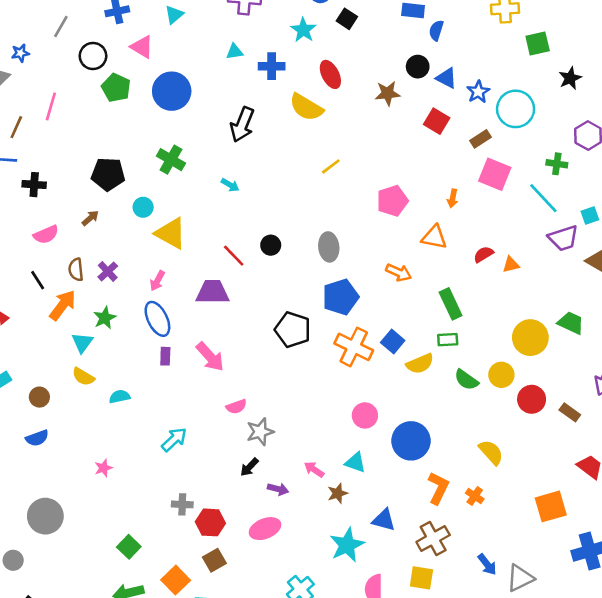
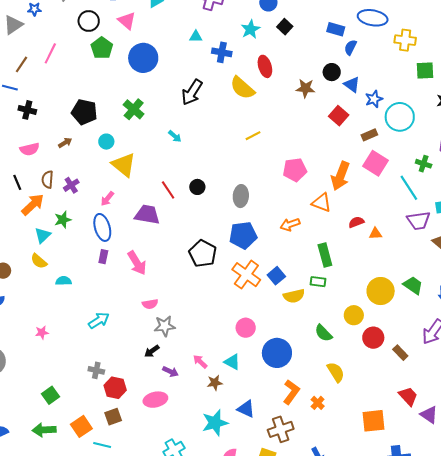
orange arrow: (453, 198) -> (340, 176), size x2.0
orange arrow: (399, 272) -> (290, 225), turned 126
green semicircle: (466, 380) -> (323, 333), moved

